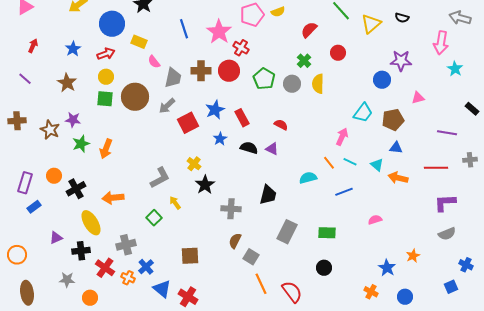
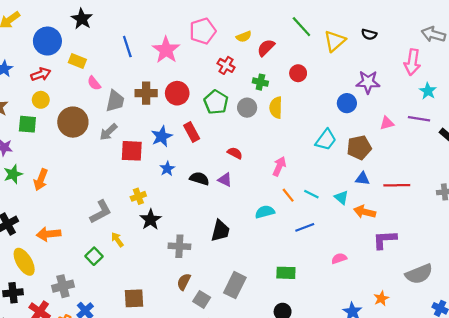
yellow semicircle: (278, 12) -> (244, 37), moved
red cross: (241, 48) -> (226, 65), moved
green cross: (304, 61) -> (260, 82), turned -32
green square: (105, 99) -> (27, 124), moved
red rectangle: (242, 118) -> (192, 132), moved
red square: (188, 123) -> (132, 151), turned 30
purple line: (447, 133) -> (419, 119), moved
pink arrow: (342, 137) -> (279, 166), moved
yellow cross: (194, 164) -> (138, 196), turned 32
red line: (436, 168) -> (397, 185), moved
purple L-shape: (445, 203) -> (385, 240), moved
gray rectangle: (287, 232) -> (235, 285), moved
gray semicircle: (447, 234) -> (419, 274), size x1.4

